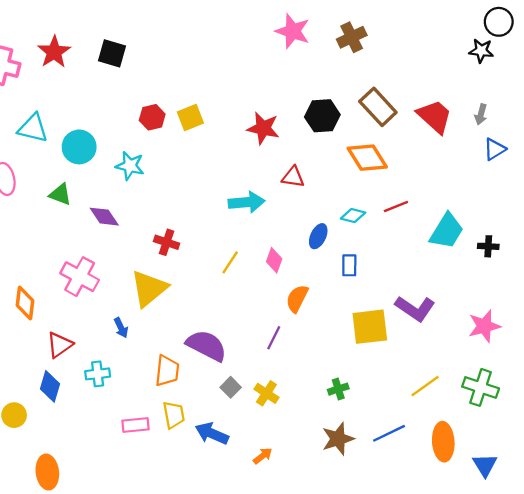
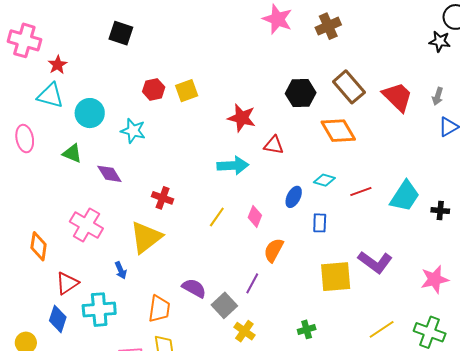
red star: (54, 52) -> (58, 65), moved, size x0.7
red star: (263, 128) -> (242, 118), moved
red line: (396, 206) -> (361, 191), moved
purple semicircle: (207, 346) -> (194, 288), size x0.7
cyan cross: (98, 374) -> (99, 310), size x1.5
gray square: (231, 387) -> (224, 305), moved, size x1.4

